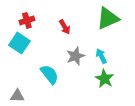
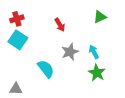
green triangle: (108, 18) -> (100, 17), size x0.6
red cross: (27, 20) -> (17, 19), moved

